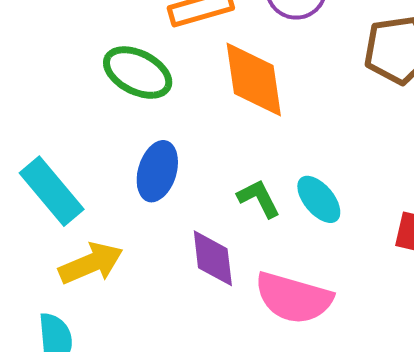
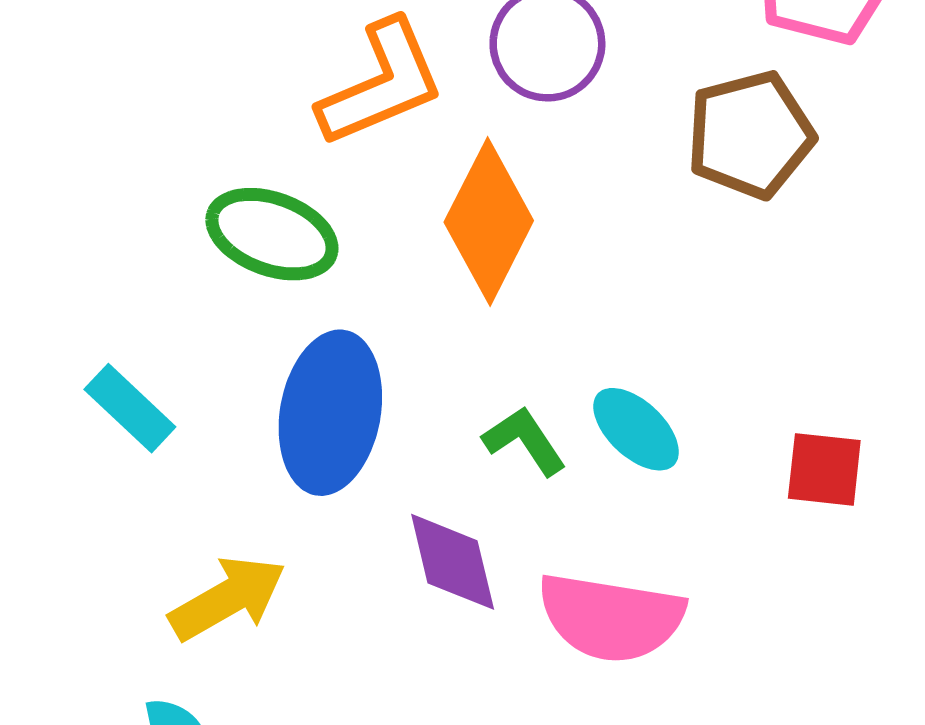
orange diamond: (254, 79) -> (489, 221), turned 42
blue ellipse: (157, 171) -> (330, 413), size x1.4
cyan rectangle: (52, 191) -> (130, 408), moved, size x0.7

